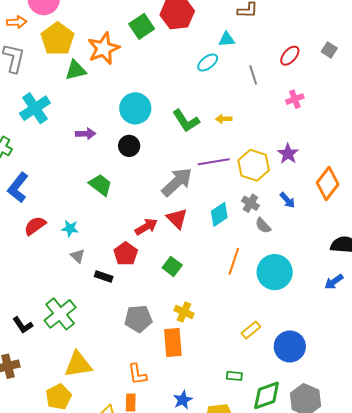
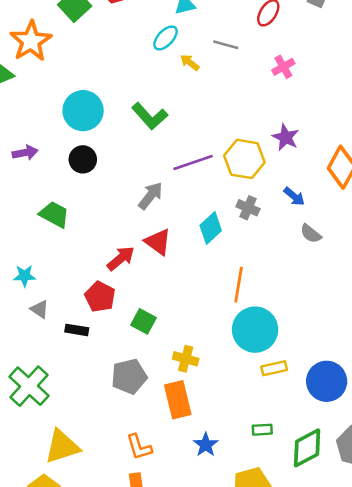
gray line: (253, 75) -> (226, 45), turned -48
yellow arrow: (224, 119) -> (190, 62), moved, turned 49
gray arrow: (177, 182) -> (151, 196), size x0.7
gray semicircle: (263, 226) -> (311, 234), moved
green square: (172, 266) -> (143, 321), moved
cyan circle: (275, 272) -> (255, 330), moved
yellow rectangle: (251, 330) -> (274, 368), turned 36
blue star: (183, 400) -> (206, 445), moved

